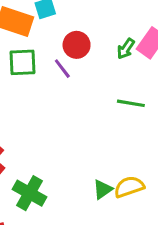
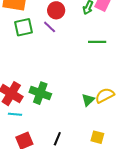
green cross: (30, 193) -> (40, 93), moved

